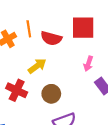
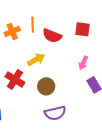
red square: (83, 28) -> (82, 29), size x0.7

